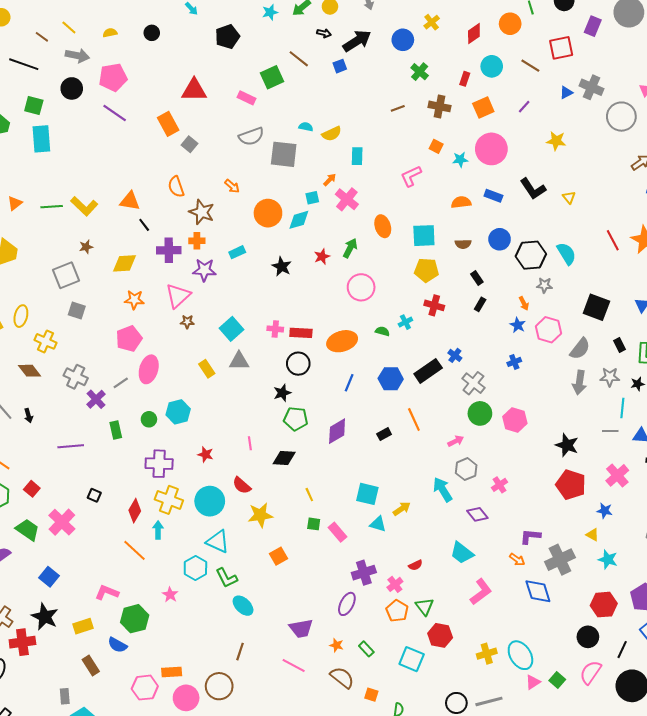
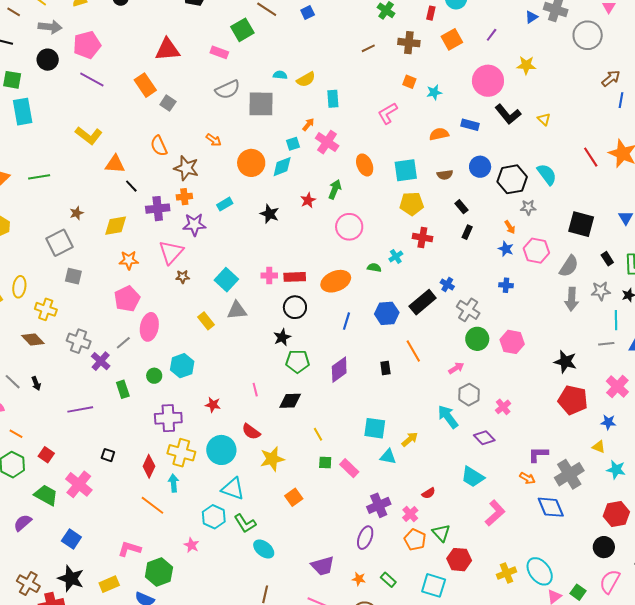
pink circle: (491, 149) -> (488, 81), moved
yellow L-shape: (84, 206) -> (89, 136), moved
blue cross: (514, 362) -> (506, 285), turned 32
black rectangle: (384, 434) -> (385, 368), turned -64

